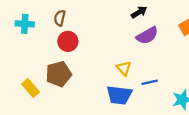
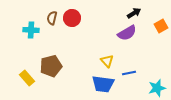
black arrow: (139, 12) -> (134, 13), moved
cyan cross: (25, 24) -> (31, 30), moved
red circle: (68, 41) -> (72, 18), moved

